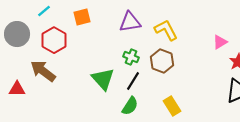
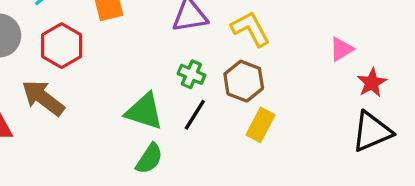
green triangle: (103, 79) -> (144, 111), turned -30
green semicircle: (130, 106) -> (149, 159), moved
yellow rectangle: (172, 106) -> (261, 125), moved, turned 60

